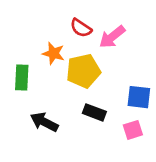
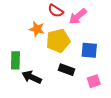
green rectangle: (22, 77) -> (15, 60), moved
blue square: (139, 97) -> (89, 50), moved

